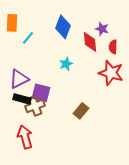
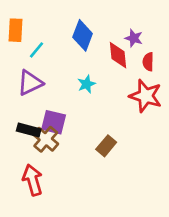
purple triangle: (19, 79) -> (30, 83), moved
brown cross: (35, 106) -> (46, 139), turned -30

